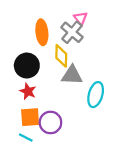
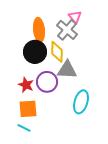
black circle: (27, 66) -> (35, 52), moved
cyan ellipse: (96, 95) -> (81, 102), moved
purple circle: (50, 122) -> (47, 82), moved

